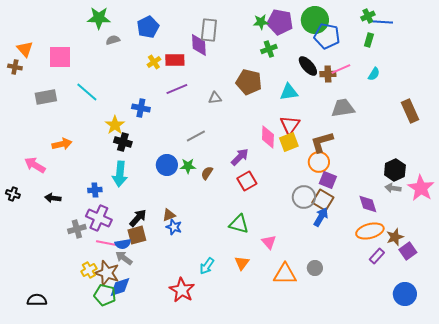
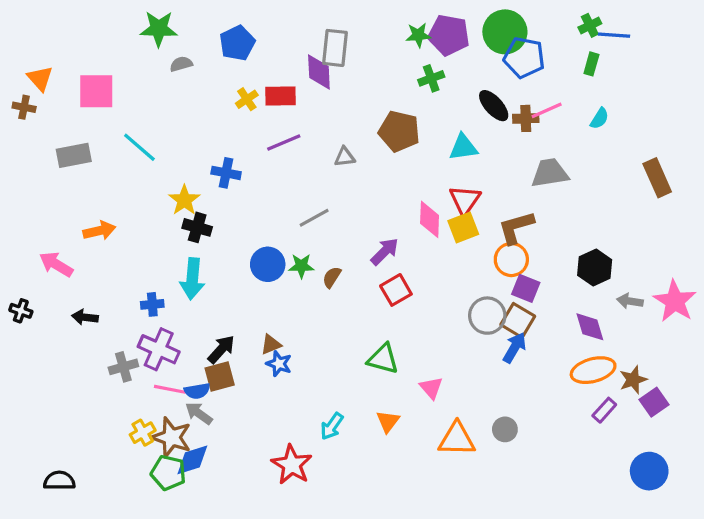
black hexagon: (395, 170) -> (595, 268), moved

